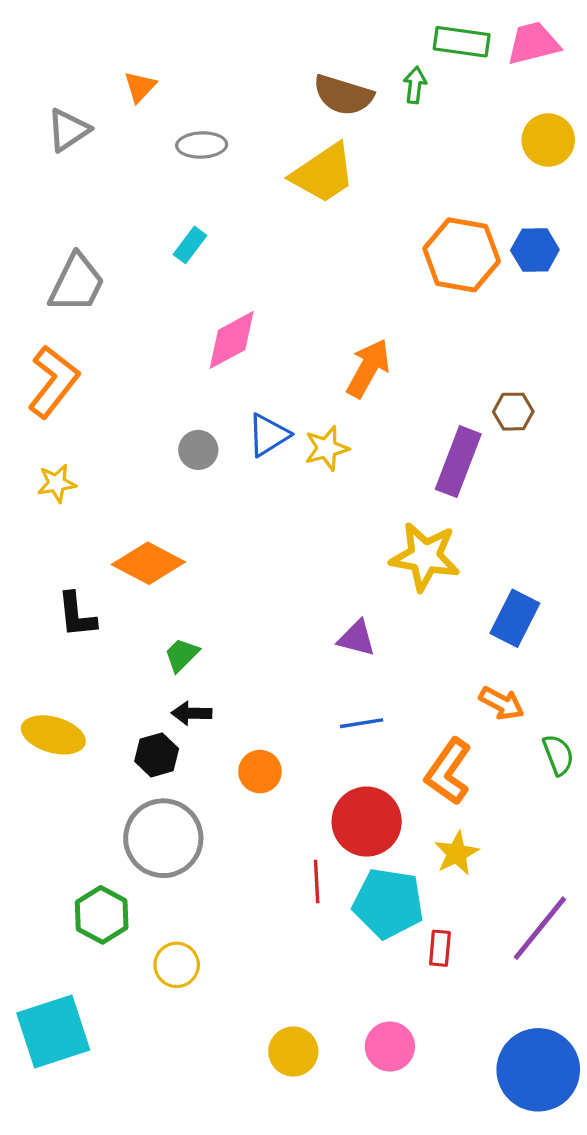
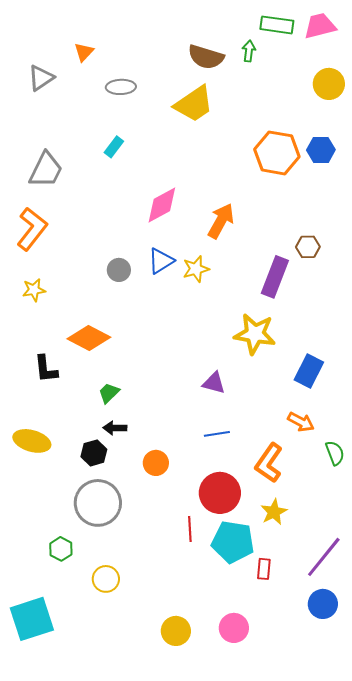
pink diamond: (232, 340) -> (162, 205), moved
green hexagon: (102, 915) -> (61, 549), size x0.7
blue circle: (538, 1070) -> (323, 604), moved, size x0.6

